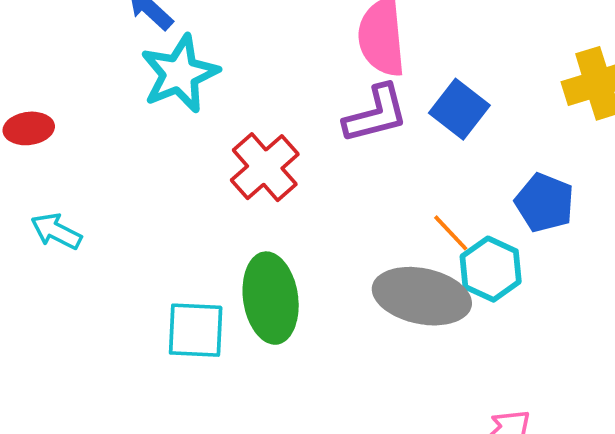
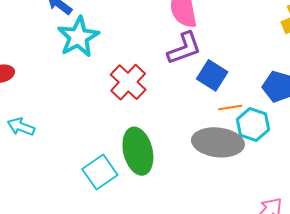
blue square: (459, 109) -> (212, 75), moved
orange line: (451, 233) -> (230, 107), turned -50
cyan square: (196, 330) -> (100, 172), turned -32

